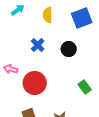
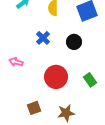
red circle: (35, 83) -> (56, 77), moved

